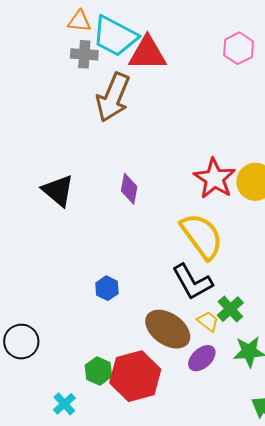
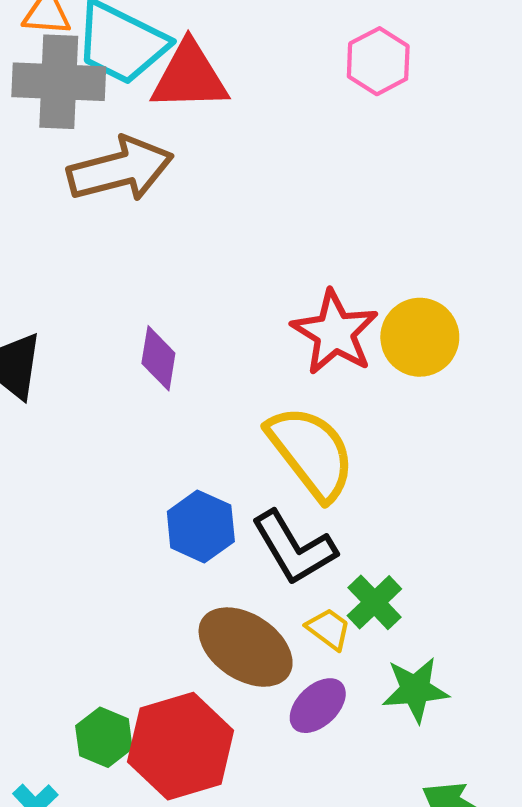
gray cross: (84, 54) -> (59, 82), size x1.6
brown arrow: (113, 97) -> (120, 169), turned -126
blue hexagon: (107, 288) -> (201, 526), moved, size x1.4

